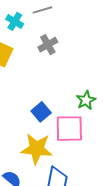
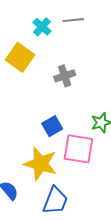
gray cross: (48, 45) -> (65, 76), moved

